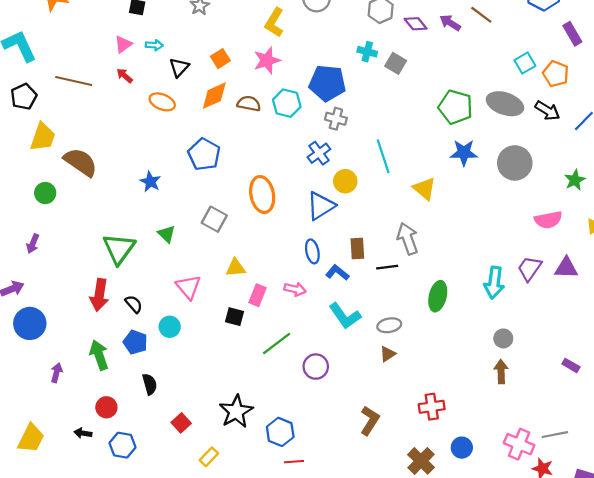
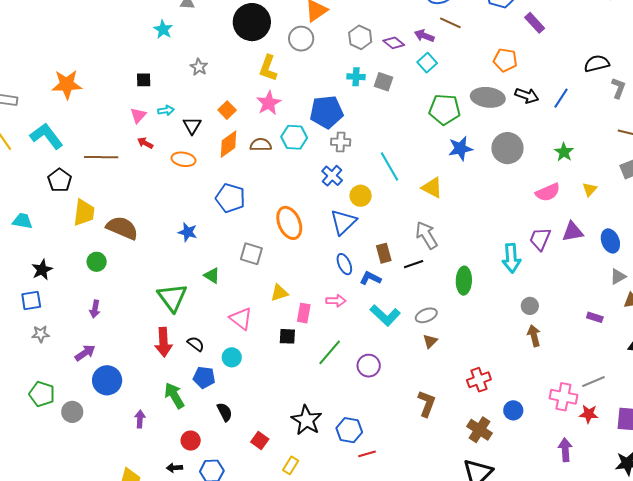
cyan square: (525, 63) -> (427, 63), moved
orange pentagon: (556, 74) -> (505, 60), moved

